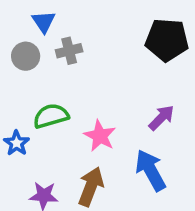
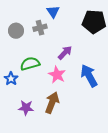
blue triangle: (44, 22) -> (53, 12), moved
purple arrow: (161, 118) -> (65, 53), moved
blue arrow: (151, 170) -> (89, 76), moved

